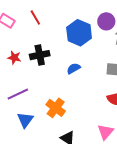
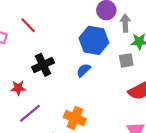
blue hexagon: (79, 33) -> (94, 40), moved
red star: (14, 58) -> (18, 88), moved

